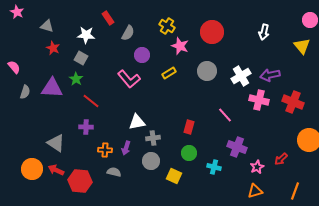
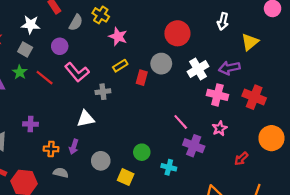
yellow cross: (167, 26) -> (101, 15), moved
red circle: (212, 32) -> (177, 33), moved
pink star: (180, 46) -> (118, 37), moved
yellow triangle: (302, 46) -> (250, 42), moved, turned 30
purple circle: (142, 55) -> (60, 46), moved
red line: (91, 101) -> (45, 78), moved
pink line: (225, 115) -> (181, 122), moved
red rectangle: (189, 127) -> (142, 78), moved
gray cross: (153, 138) -> (103, 92), moved
pink star: (257, 167) -> (220, 128), moved

